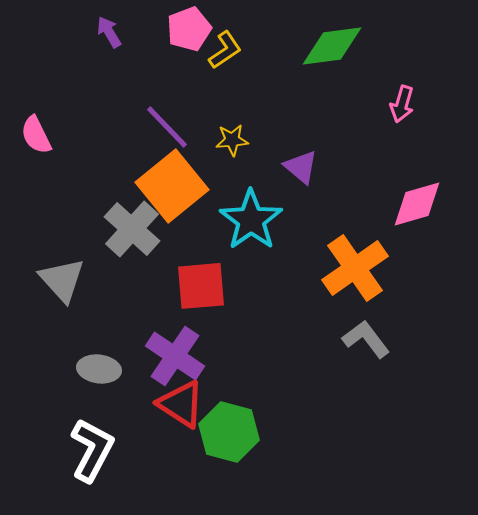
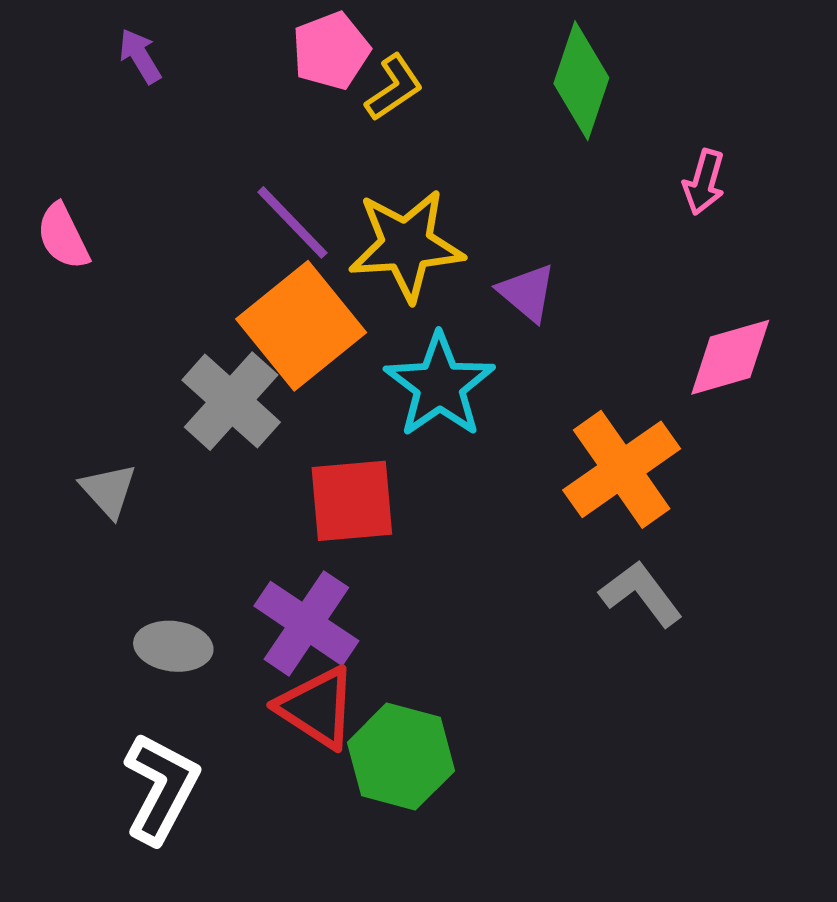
purple arrow: (109, 32) -> (140, 56), moved
green diamond: (332, 46) -> (581, 81), turned -64
yellow star: (232, 140) -> (406, 245), size x2.0
gray triangle: (62, 280) -> (109, 490), size x0.7

